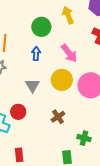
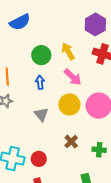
yellow arrow: (68, 15) -> (68, 51), moved
red circle: (18, 112) -> (39, 159), moved
green cross: (84, 138) -> (99, 150), moved

